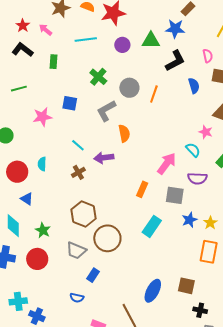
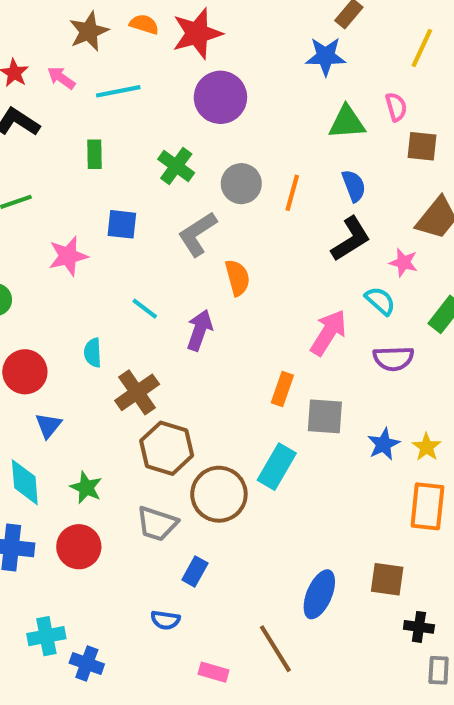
cyan line: (86, 39) -> (118, 91), moved
green triangle: (151, 41) -> (347, 122), moved
purple circle: (122, 45) -> (220, 97), size x1.6
black L-shape: (175, 61) -> (351, 239), moved
green rectangle: (54, 62) -> (95, 154), moved
blue semicircle: (194, 86) -> (354, 186), moved
purple arrow: (104, 158) -> (200, 330), turned 120
cyan semicircle: (42, 164) -> (93, 353), moved
brown cross: (78, 172) -> (137, 392), moved, size x1.5
gray square: (175, 195) -> (325, 416), moved
blue triangle: (27, 199) -> (48, 425), turned 40
cyan rectangle: (152, 226) -> (277, 467), moved

